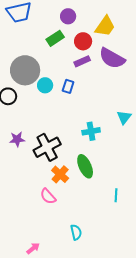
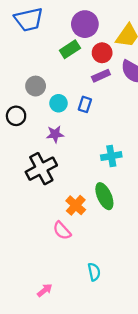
purple circle: (68, 16) -> (85, 24), size x1.5
gray circle: (25, 70) -> (36, 86), size x0.6
purple star: (17, 139) -> (55, 134), moved
black cross: (47, 147) -> (41, 169), moved

